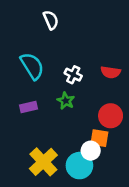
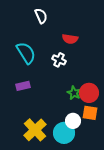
red semicircle: (111, 72) -> (70, 39), moved
green star: (66, 101) -> (74, 93), moved
orange square: (99, 138) -> (90, 113), moved

